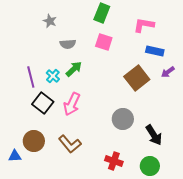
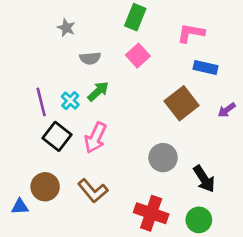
pink square: (104, 42) -> (138, 56), turned 30
purple arrow: (168, 72) -> (227, 110), moved
red cross: (114, 161) -> (151, 213), size x1.4

